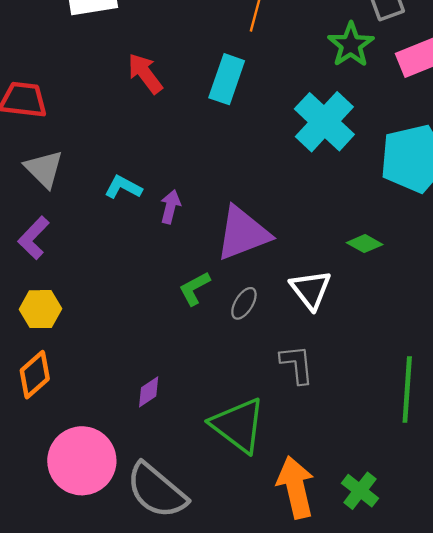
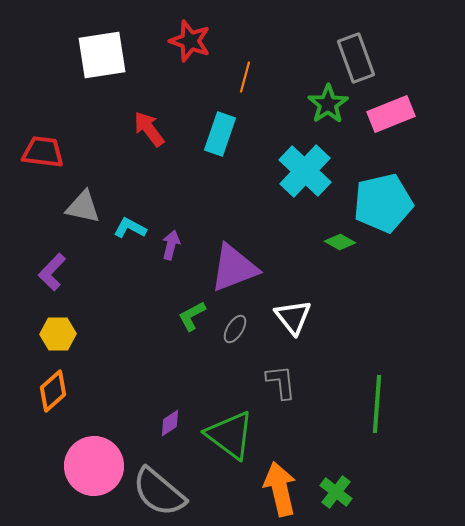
gray triangle: (44, 169) -> (83, 207), moved, turned -33
green diamond: (365, 244) -> (340, 242), moved
purple diamond: (149, 392) -> (170, 423), moved

